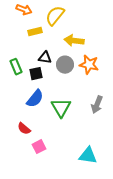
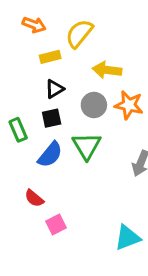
black triangle: (45, 58) -> (55, 89), moved, turned -40
green rectangle: (16, 67) -> (18, 130), moved
green triangle: (61, 108) -> (87, 146), moved
cyan triangle: (88, 156) -> (127, 238), turned -30

